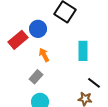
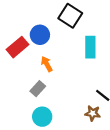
cyan rectangle: (83, 51) -> (90, 47), moved

